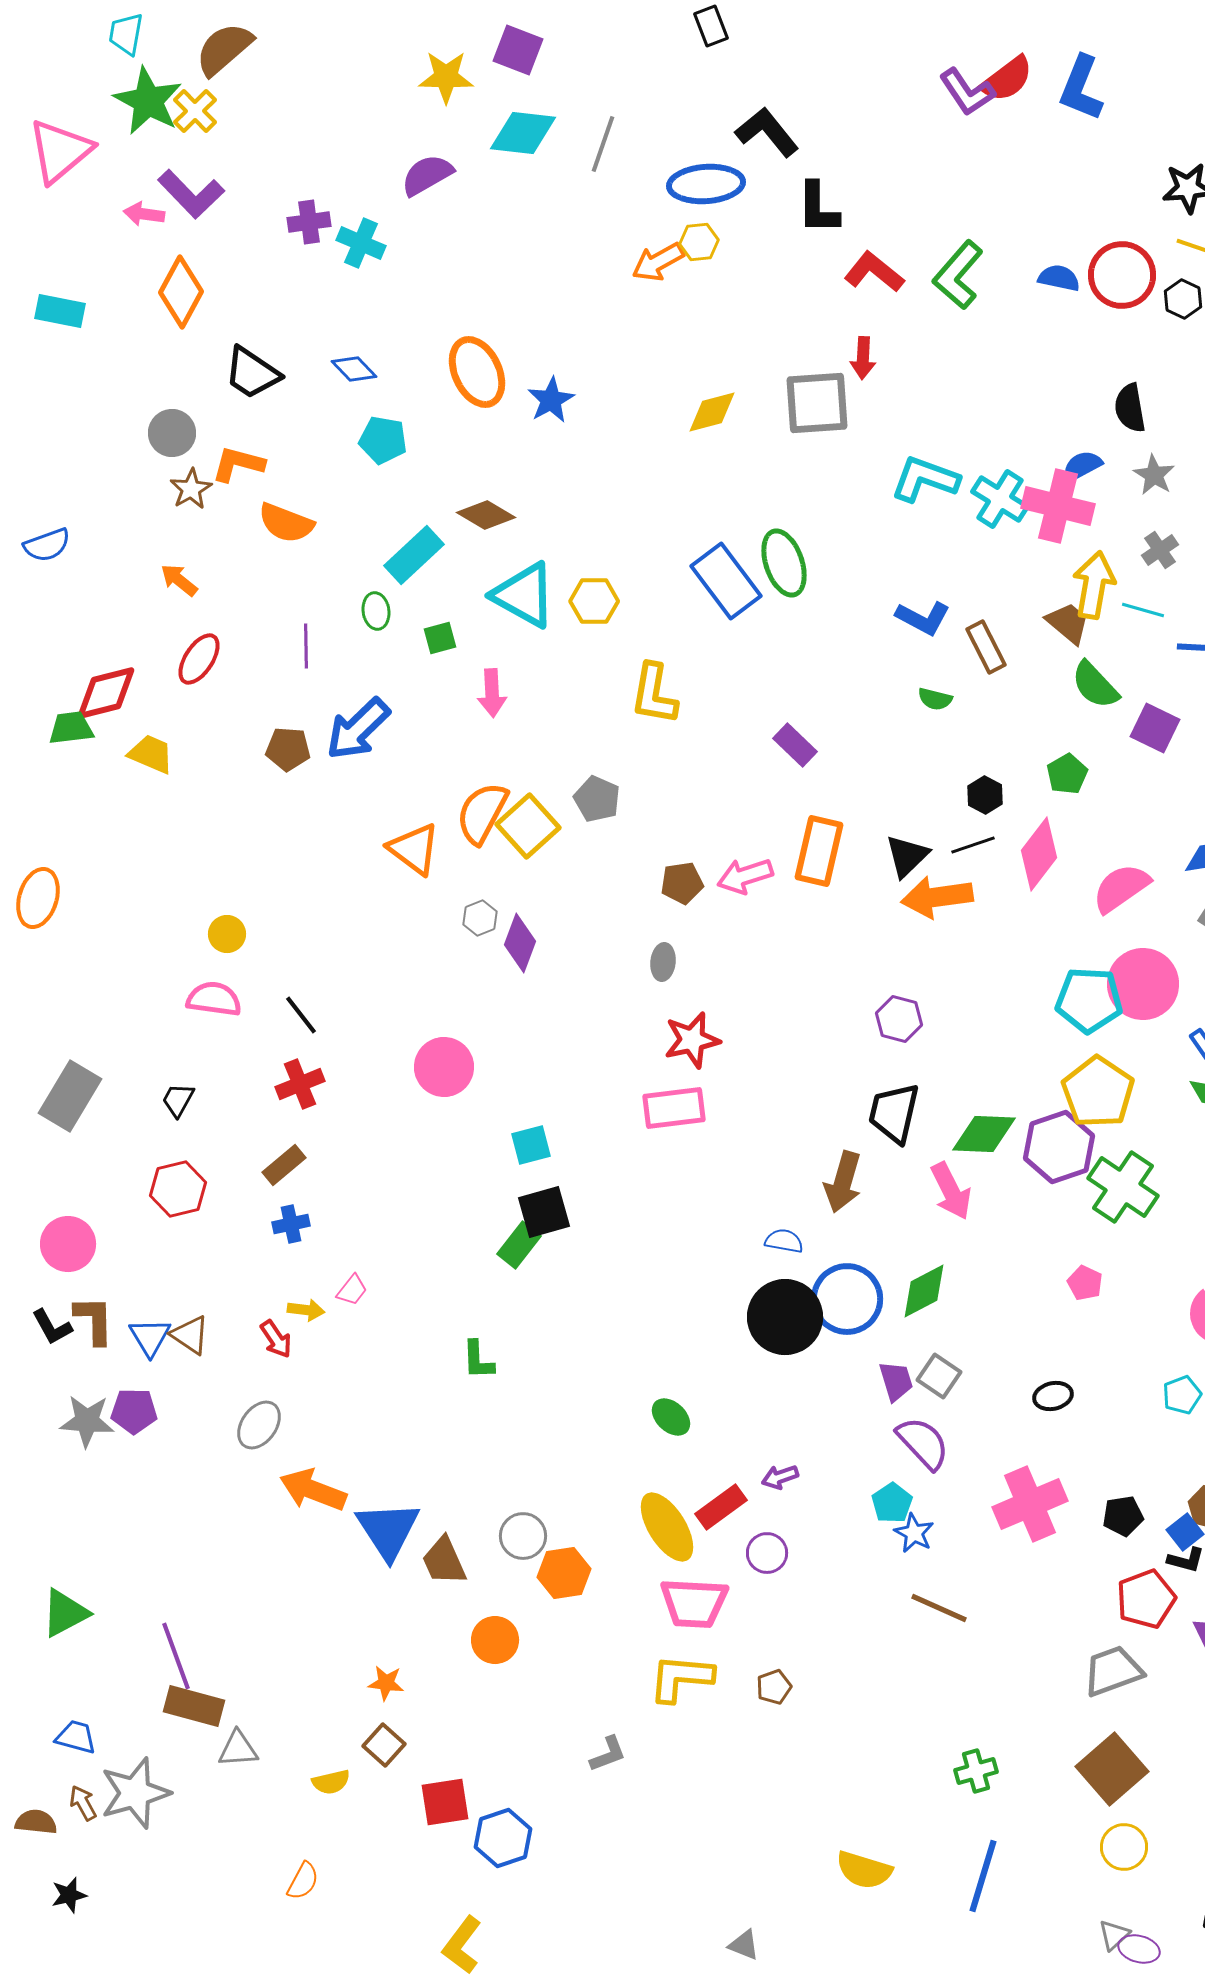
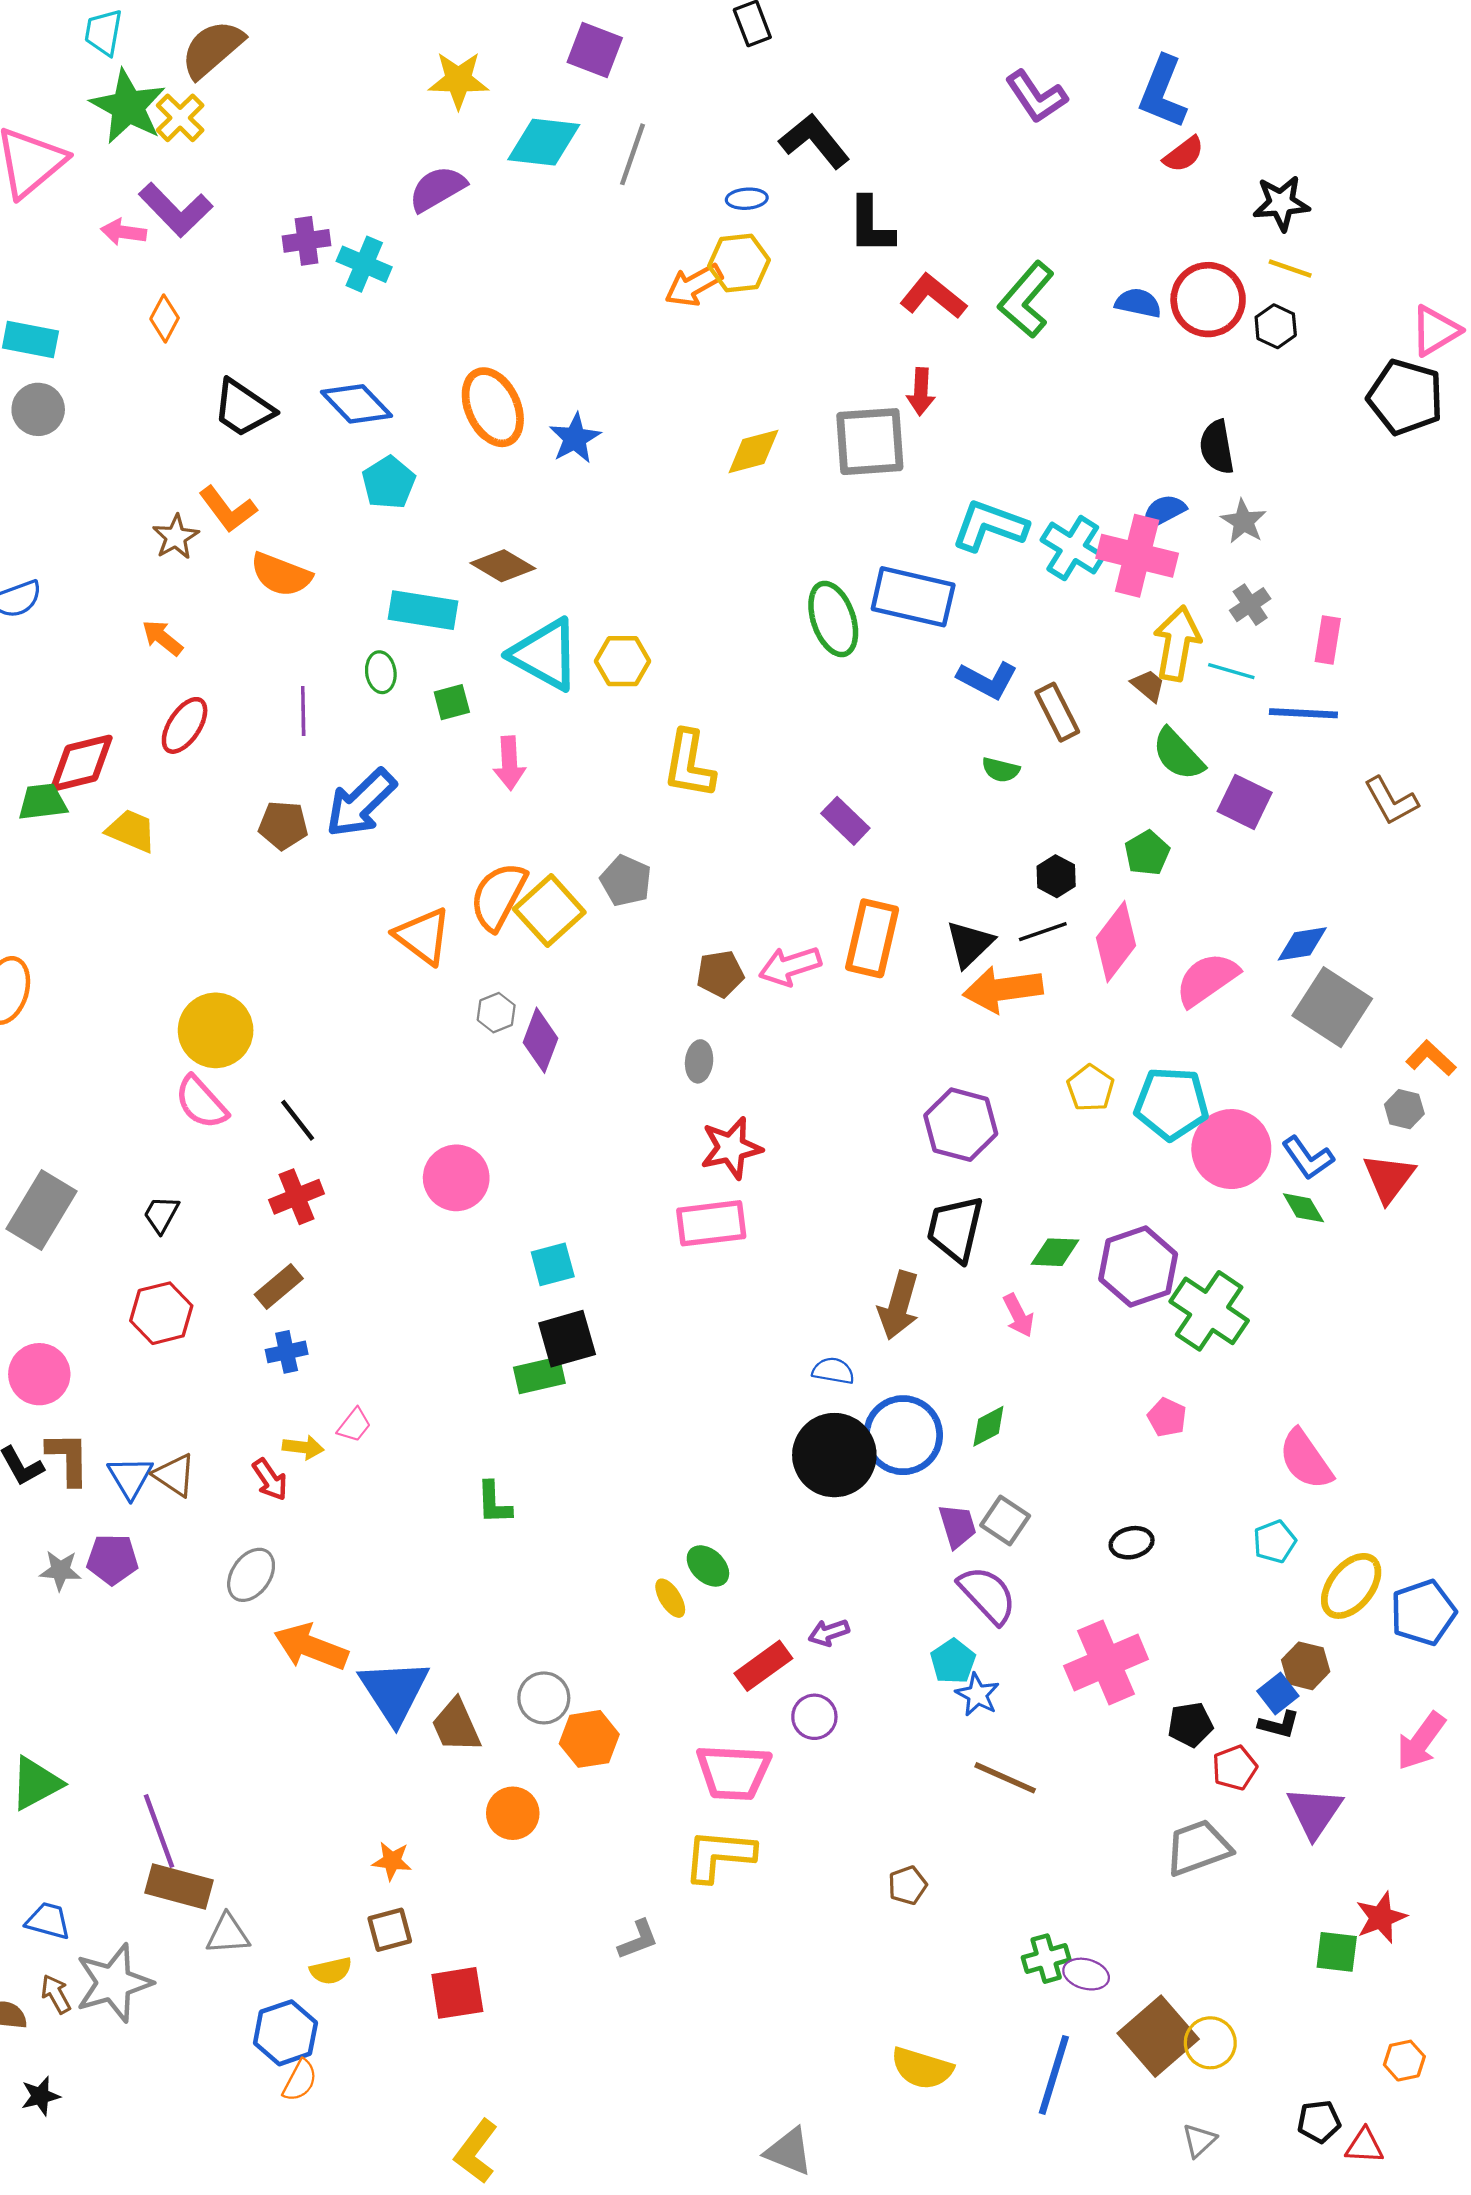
purple square: (518, 50) -> (595, 50), moved
red semicircle: (1007, 79) -> (1184, 154), moved, size x0.7
blue ellipse: (706, 184) -> (747, 199), size x0.5
yellow hexagon: (699, 242) -> (739, 263), size x1.4
orange diamond: (181, 292) -> (165, 318), size x0.6
blue diamond: (354, 369) -> (356, 404), size x1.4
gray circle: (172, 433) -> (38, 409), moved
cyan pentagon: (383, 440) -> (389, 483), turned 30
orange L-shape: (238, 464) -> (228, 509), turned -142
cyan rectangle: (414, 555) -> (423, 610), turned 52
blue rectangle: (726, 581) -> (913, 597), moved, turned -40
brown trapezoid: (1068, 623) -> (1148, 686), size x0.7
yellow circle: (227, 934) -> (216, 1030), size x1.8
pink circle: (1143, 984) -> (1231, 1149), moved
pink semicircle: (214, 999) -> (201, 1102), turned -140
purple hexagon: (899, 1019) -> (961, 1125), size x1.4
yellow pentagon: (1098, 1092) -> (1091, 1088), moved, size x0.6
green diamond: (984, 1134) -> (1055, 1252), size x0.7
pink arrow: (951, 1191) -> (1018, 1315), size x0.7
green rectangle: (519, 1245) -> (539, 1375), turned 39
green diamond: (924, 1291) -> (988, 1426), size x0.7
gray star: (87, 1421) -> (60, 1570), size x0.7
black pentagon: (1123, 1516) -> (1190, 1725), moved
yellow ellipse: (667, 1527) -> (670, 1598), moved, size x0.5
red pentagon: (1146, 1599) -> (1235, 1768), size x0.7
brown pentagon: (774, 1687) -> (908, 1885), moved
brown square: (384, 1745) -> (390, 1930), turned 33
brown square: (1112, 1769) -> (1158, 2036), moved
blue hexagon: (503, 1838) -> (285, 2033), moved
gray triangle: (744, 1945) -> (789, 2151), size x1.4
purple ellipse: (1139, 1949) -> (1086, 1974), moved

